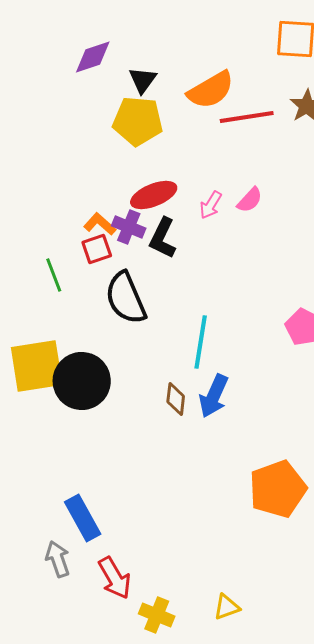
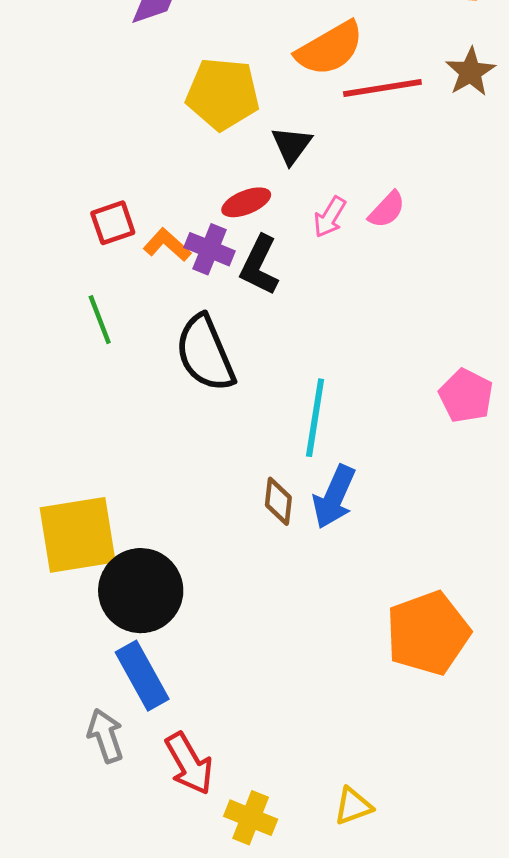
black triangle: (143, 80) -> (292, 145), moved
red ellipse: (154, 195) -> (246, 202), size x0.7
red square: (97, 249) -> (113, 223), moved
yellow square: (37, 366) -> (78, 535), moved
black circle: (82, 381) -> (141, 591), moved

